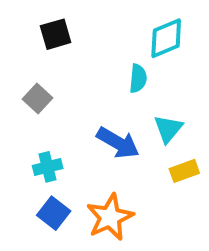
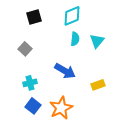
cyan diamond: (166, 38) -> (72, 16), moved
cyan triangle: (168, 129) -> (97, 41), moved

